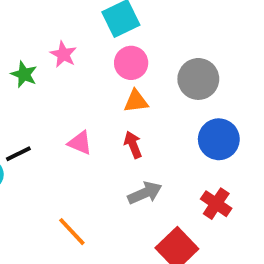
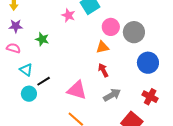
pink star: (63, 54) -> (68, 15), moved
pink circle: (131, 63) -> (111, 27), moved
pink triangle: (80, 143) -> (77, 90), moved, size x1.5

